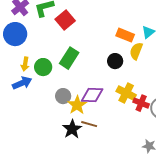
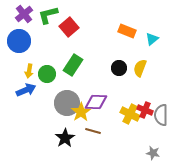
orange rectangle: (125, 35) -> (127, 31), moved
yellow semicircle: (136, 51) -> (140, 68), moved
yellow cross: (126, 93) -> (130, 114), moved
gray circle: (63, 96) -> (67, 103), size x1.6
black star: (72, 129) -> (65, 138), moved

